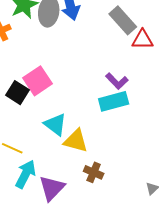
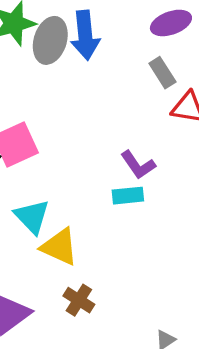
gray rectangle: (123, 20) -> (162, 73), size x0.7
cyan rectangle: (114, 101) -> (128, 196), size x0.7

